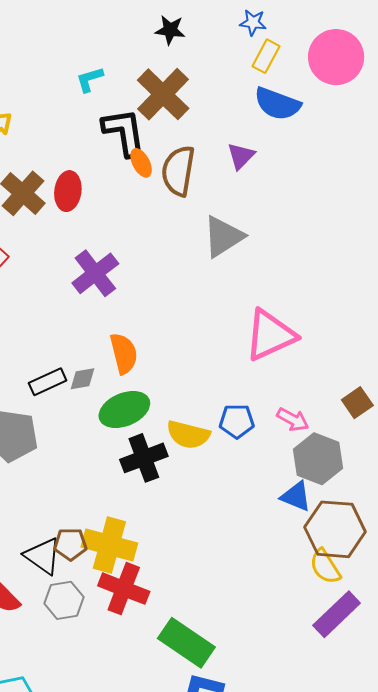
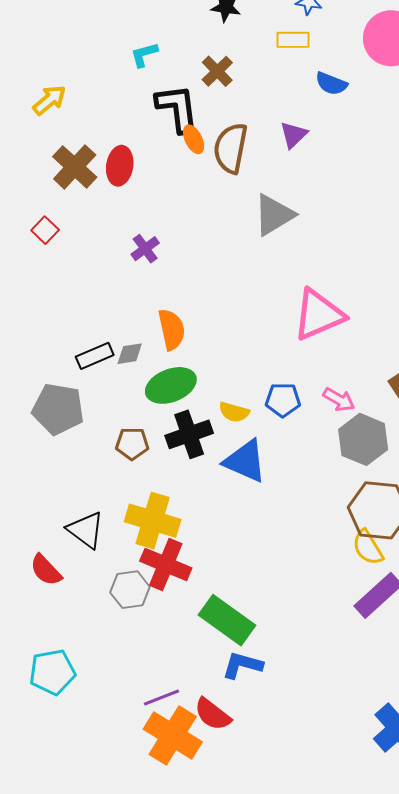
yellow rectangle: (266, 56) -> (293, 40), moved, turned 60
brown cross: (163, 94) -> (217, 71), size x0.6
blue semicircle: (277, 104) -> (331, 84), size x0.7
purple cross: (95, 273) -> (145, 249), size x0.6
yellow semicircle: (188, 435) -> (234, 412), size x0.7
blue triangle: (296, 496) -> (245, 461), moved, size x1.4
brown pentagon: (70, 544) -> (132, 444), moved
gray hexagon: (64, 600) -> (130, 590), moved

